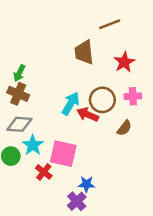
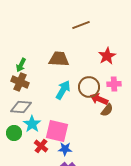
brown line: (110, 24) -> (81, 25), moved
brown trapezoid: (84, 52) -> (59, 59), moved, turned 100
red arrow: (88, 115) -> (99, 99), moved
blue star: (86, 184) -> (65, 149), moved

